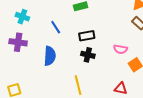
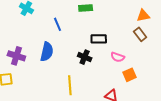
black rectangle: (87, 36) -> (99, 39), moved
purple cross: (18, 42) -> (16, 56), moved

